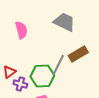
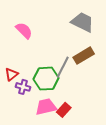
gray trapezoid: (64, 22) -> (83, 22), moved
pink semicircle: (21, 30) -> (24, 30), turned -30

